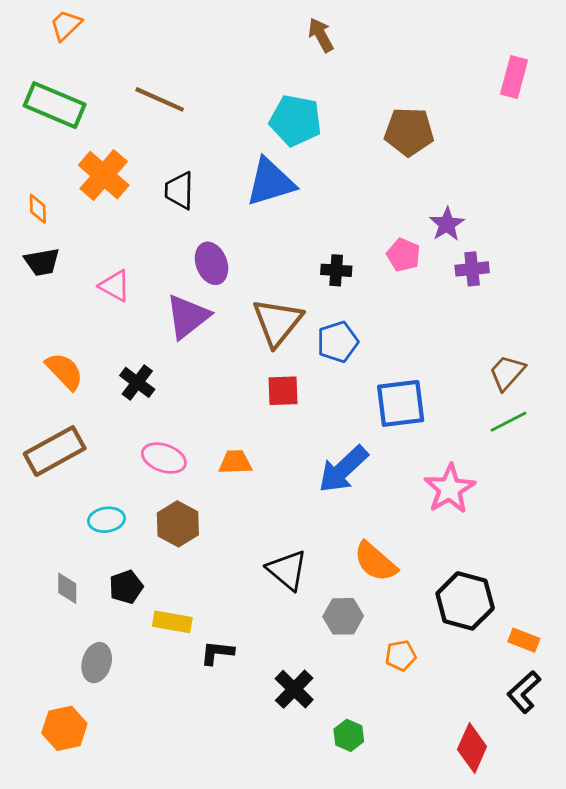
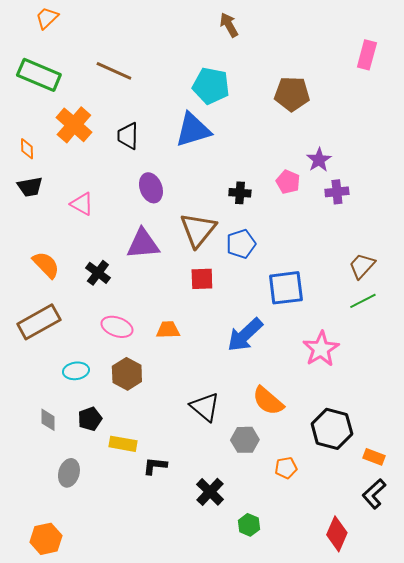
purple triangle: (188, 317) -> (143, 244), moved, turned 33
orange hexagon: (64, 728) -> (46, 539), moved

